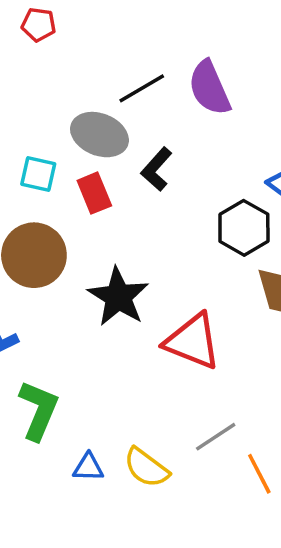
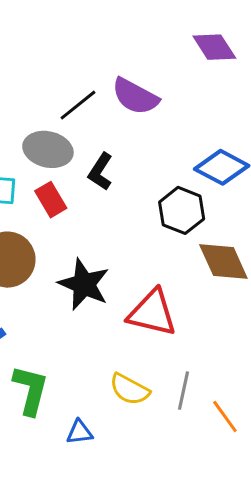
purple semicircle: (209, 88) -> (135, 96), turned -30
gray line: (216, 437) -> (184, 391), turned -36
yellow semicircle: (146, 468) -> (130, 389), moved

